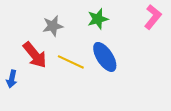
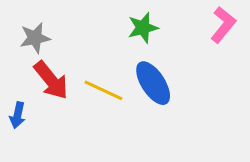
gray star: (53, 26) -> (35, 38), moved

